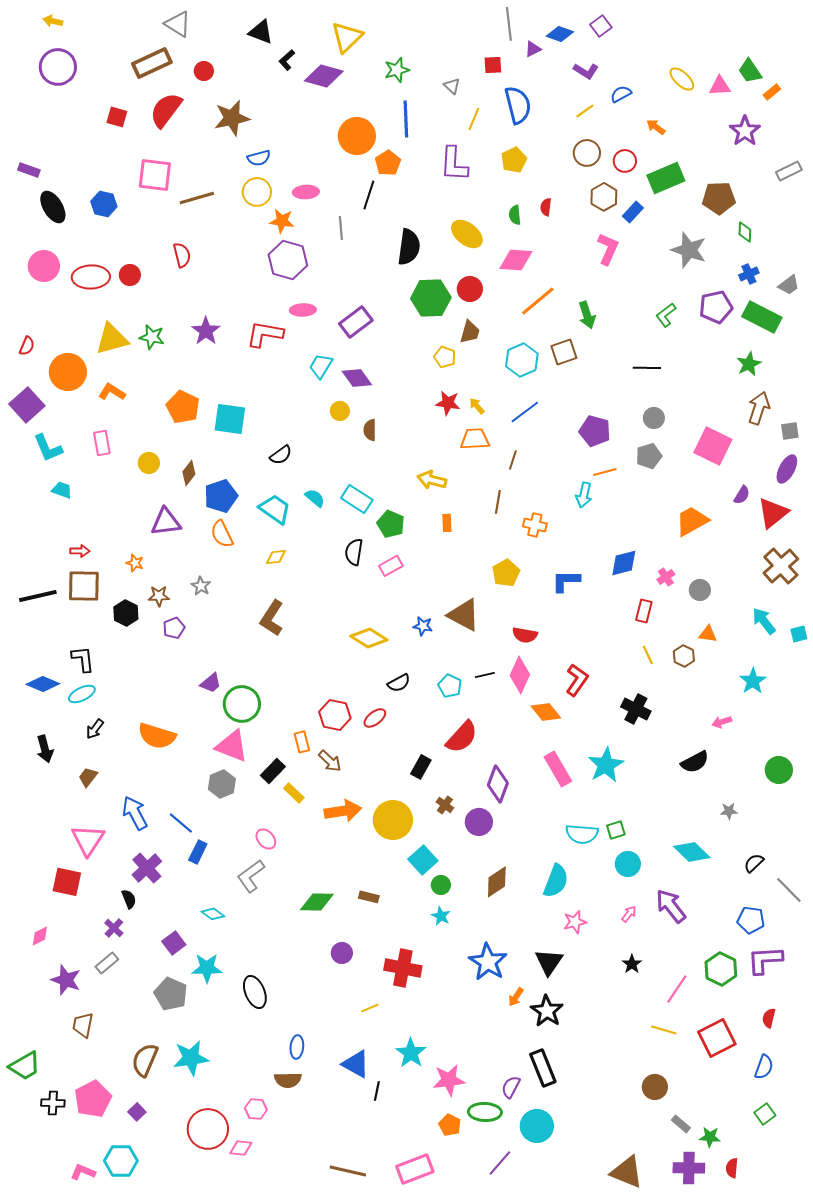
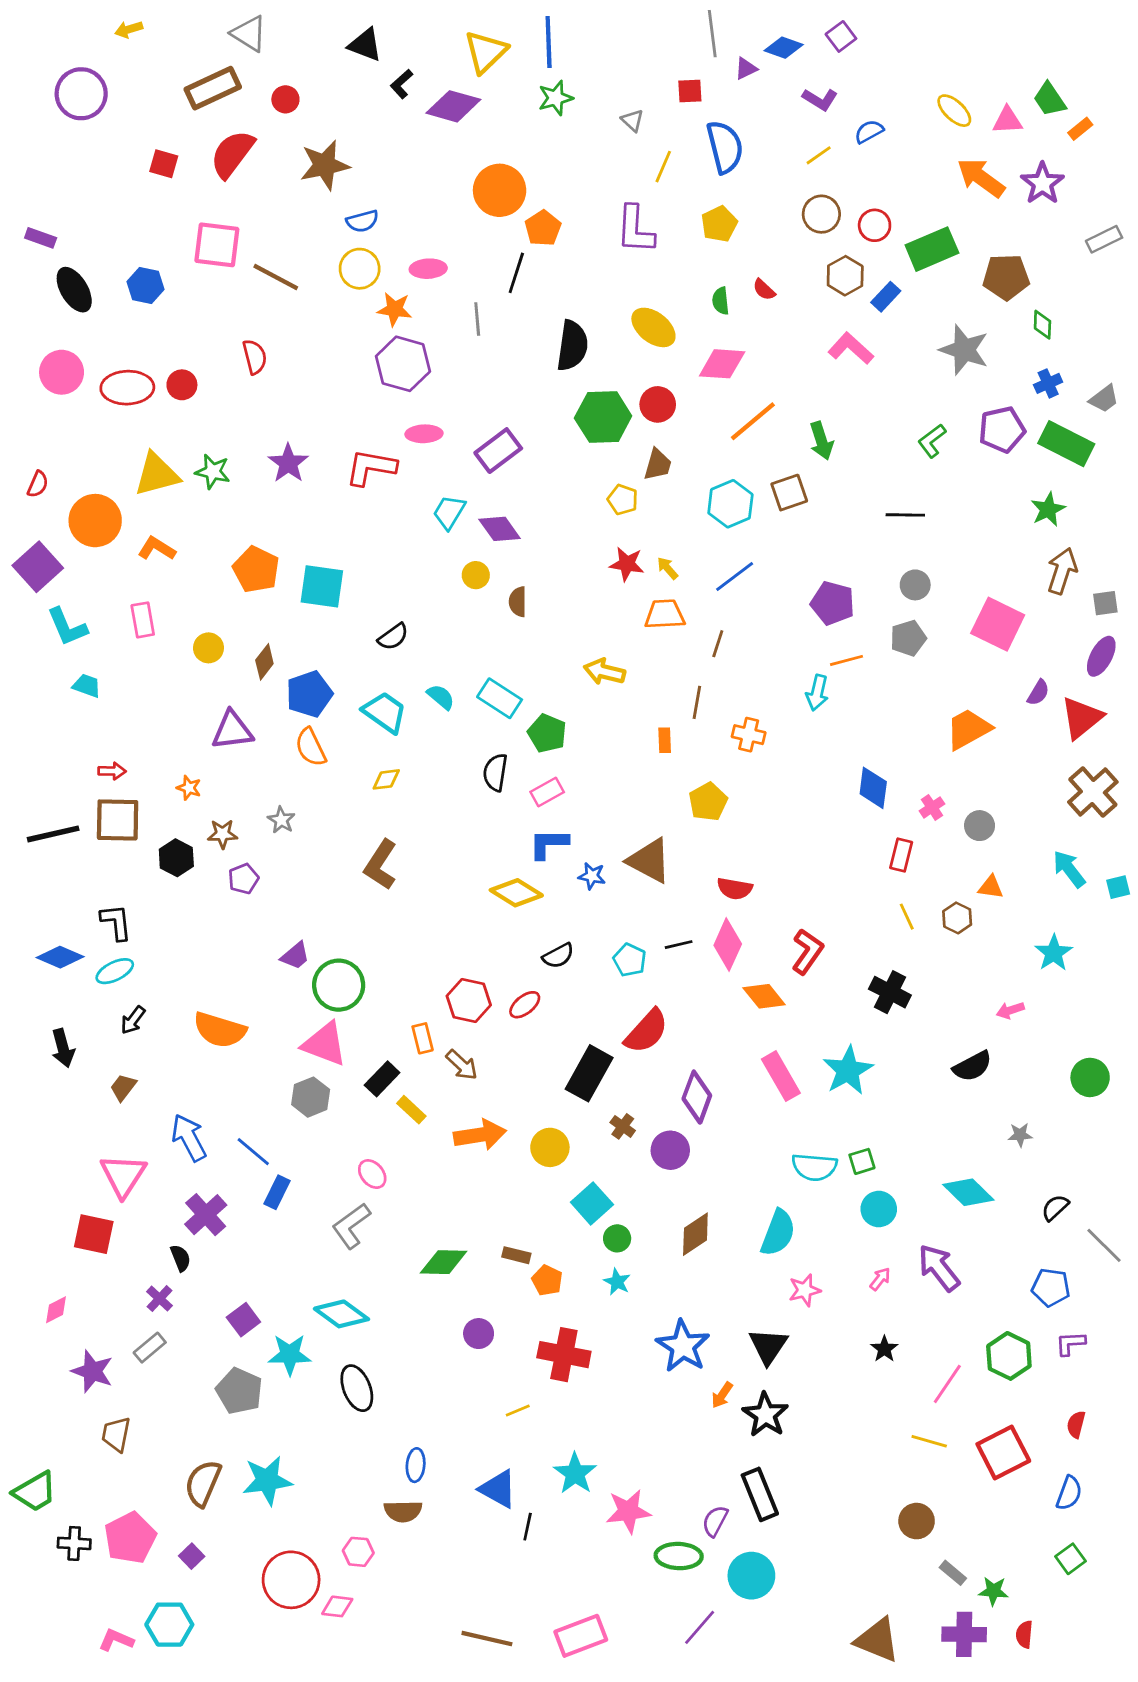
yellow arrow: (53, 21) -> (129, 29), moved, turned -30
blue line: (406, 119) -> (549, 42), moved
orange arrow: (656, 127) -> (981, 178), moved, size x1.8
brown line: (197, 198) -> (276, 277), turned 44
red semicircle: (546, 207) -> (764, 290), turned -54
pink L-shape: (608, 249) -> (851, 348), turned -72
orange rectangle: (447, 523) -> (665, 740), moved
blue diamond: (624, 563) -> (873, 788), turned -68
blue L-shape: (566, 581) -> (549, 844), moved
black rectangle: (421, 767) -> (589, 1073), size x1.6
yellow circle: (393, 820) -> (550, 1147), size x0.7
cyan diamond: (213, 914) -> (341, 1314), moved, size x1.6
purple L-shape: (765, 960) -> (1070, 1343), size x0.6
orange pentagon: (450, 1125) -> (547, 1280), moved

